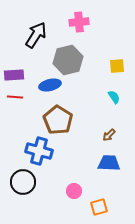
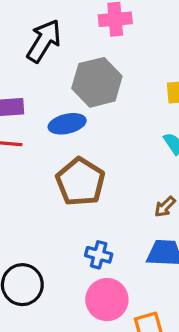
blue cross: (39, 151) -> (99, 255), moved, size x0.6
pink circle: (74, 191) -> (107, 300), size x1.6

